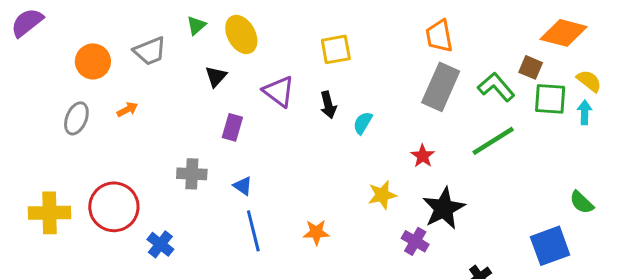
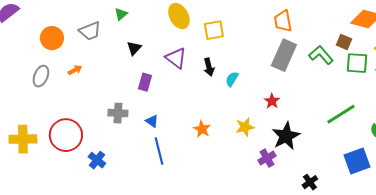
yellow ellipse: (241, 34) -> (179, 16), moved
green line: (493, 141) -> (341, 114), moved
orange star: (316, 232) -> (202, 129), moved, turned 30
purple cross: (415, 241) -> (267, 158), turned 30

